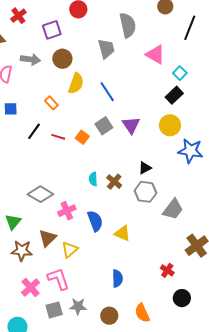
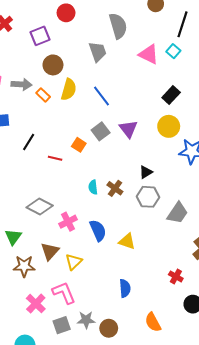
gray arrow: (30, 59) -> (21, 84), moved
cyan square: (180, 73) -> (173, 51), moved
orange rectangle: (51, 103) -> (43, 95), moved
red line: (58, 137) -> (55, 158), moved
brown circle: (109, 316) -> (109, 328), moved

